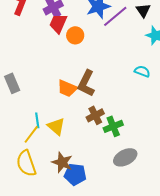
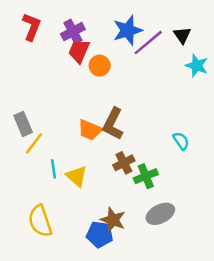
cyan semicircle: (142, 71) -> (181, 141), moved, turned 35
yellow line: (31, 134) -> (34, 143), moved
brown star: (62, 162) -> (113, 220), moved

